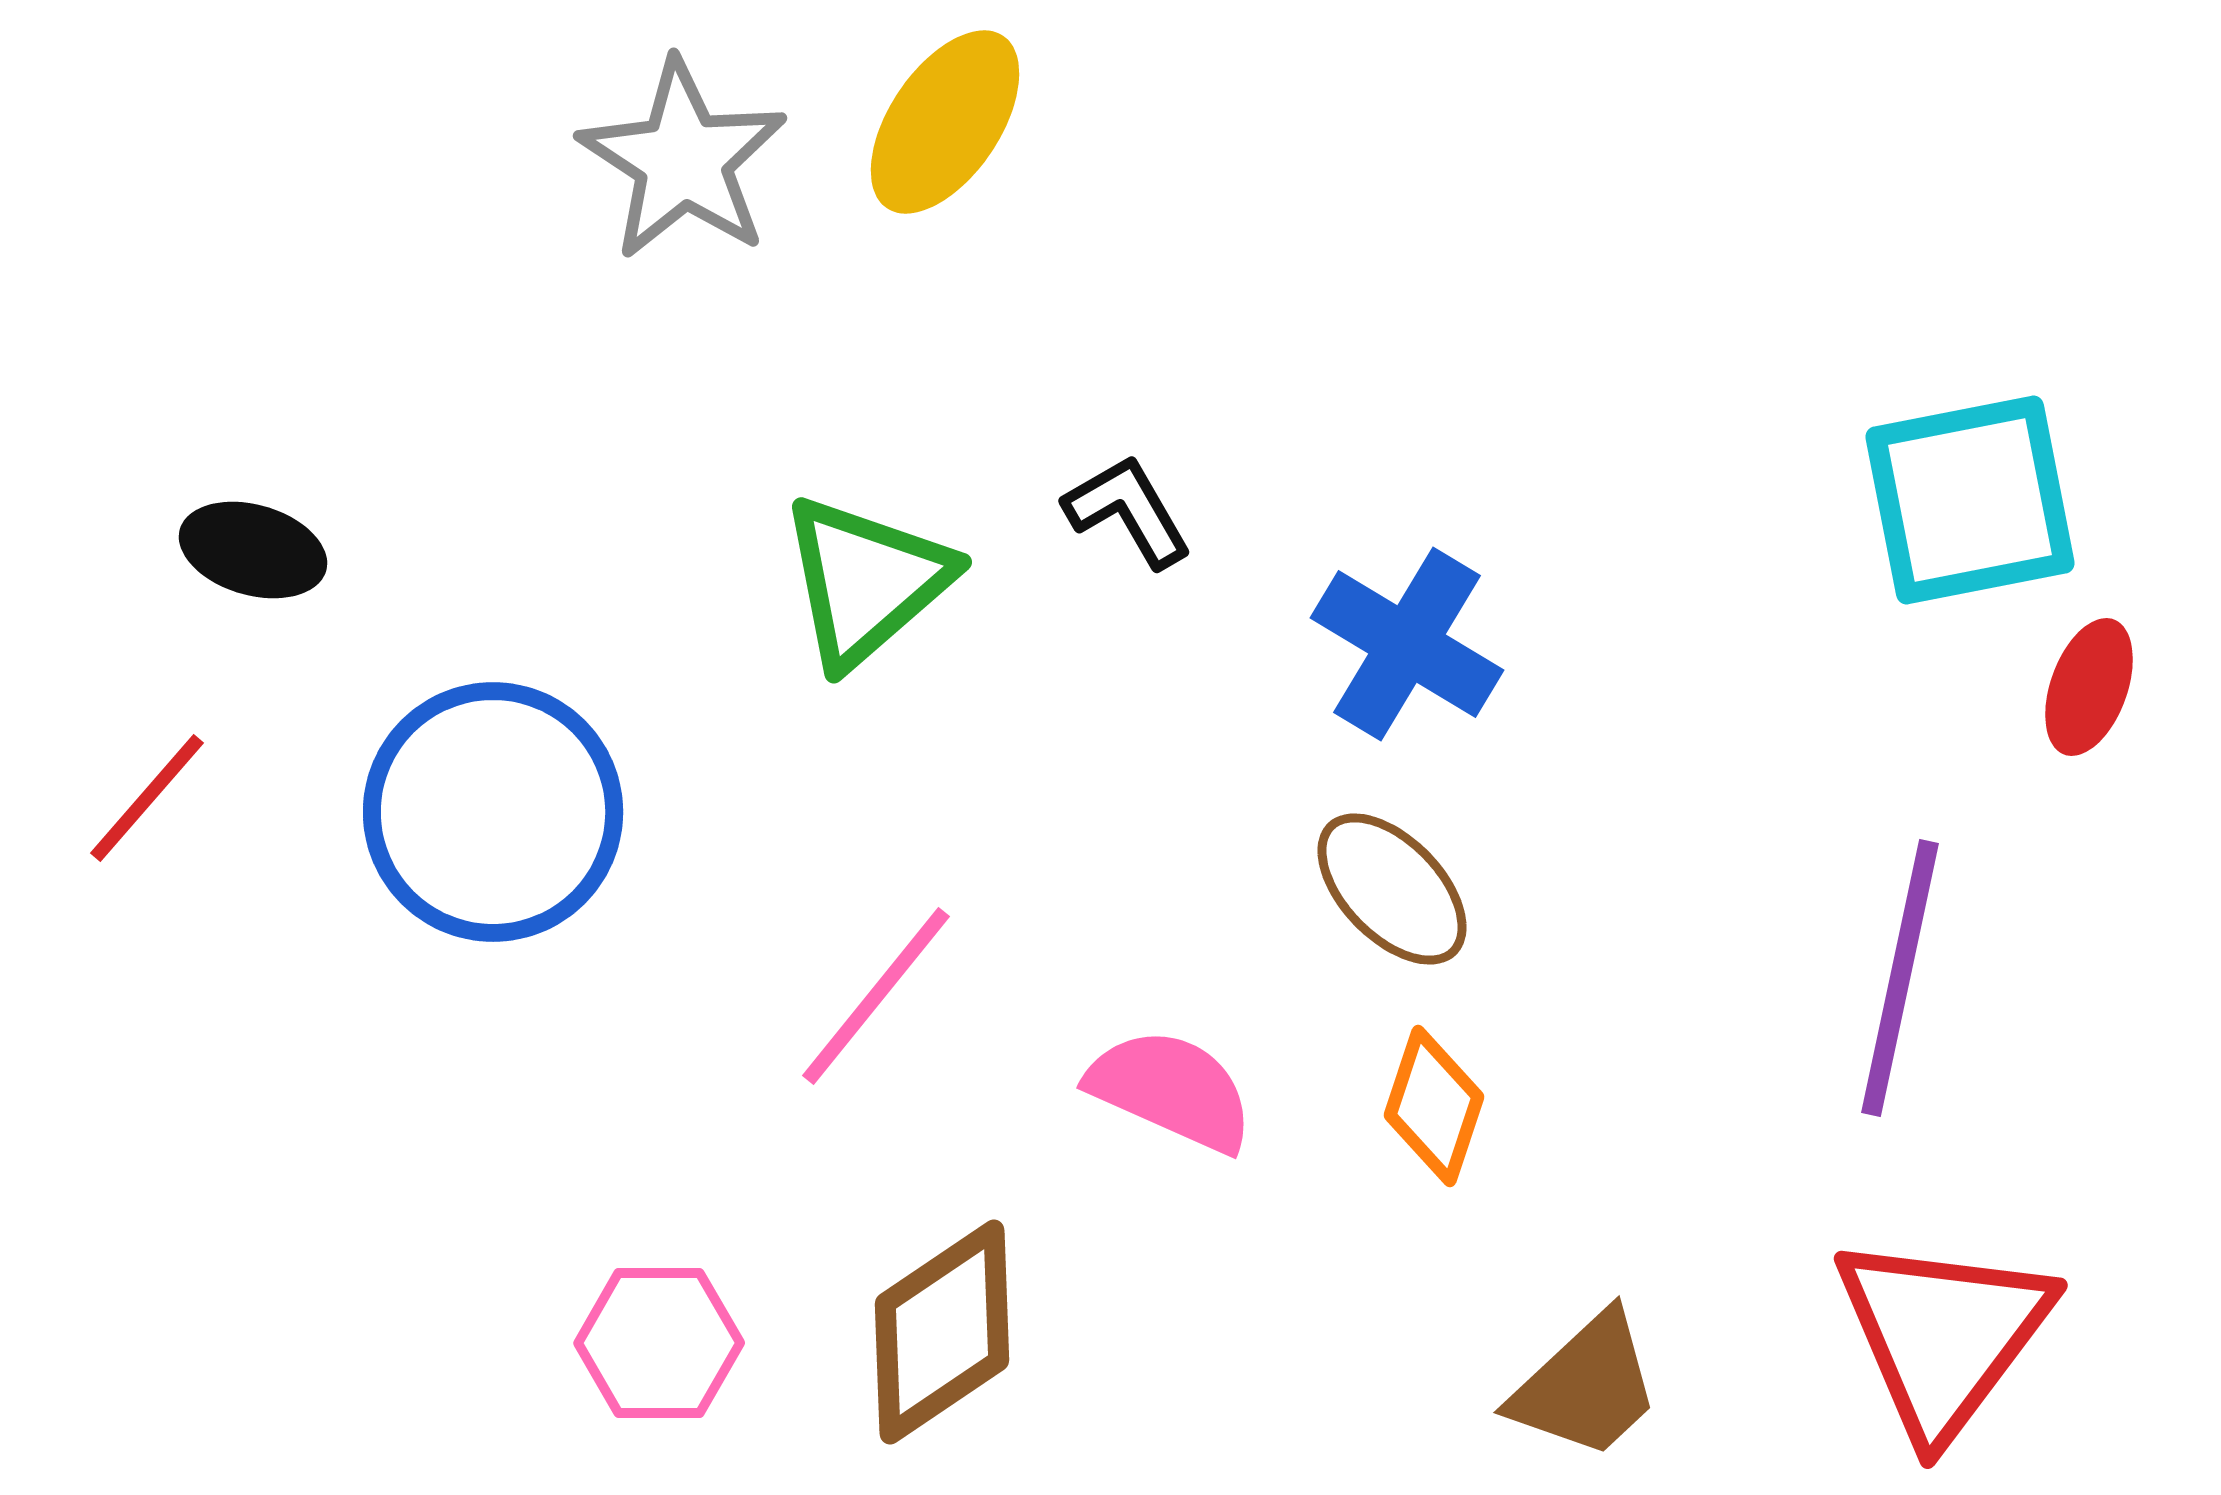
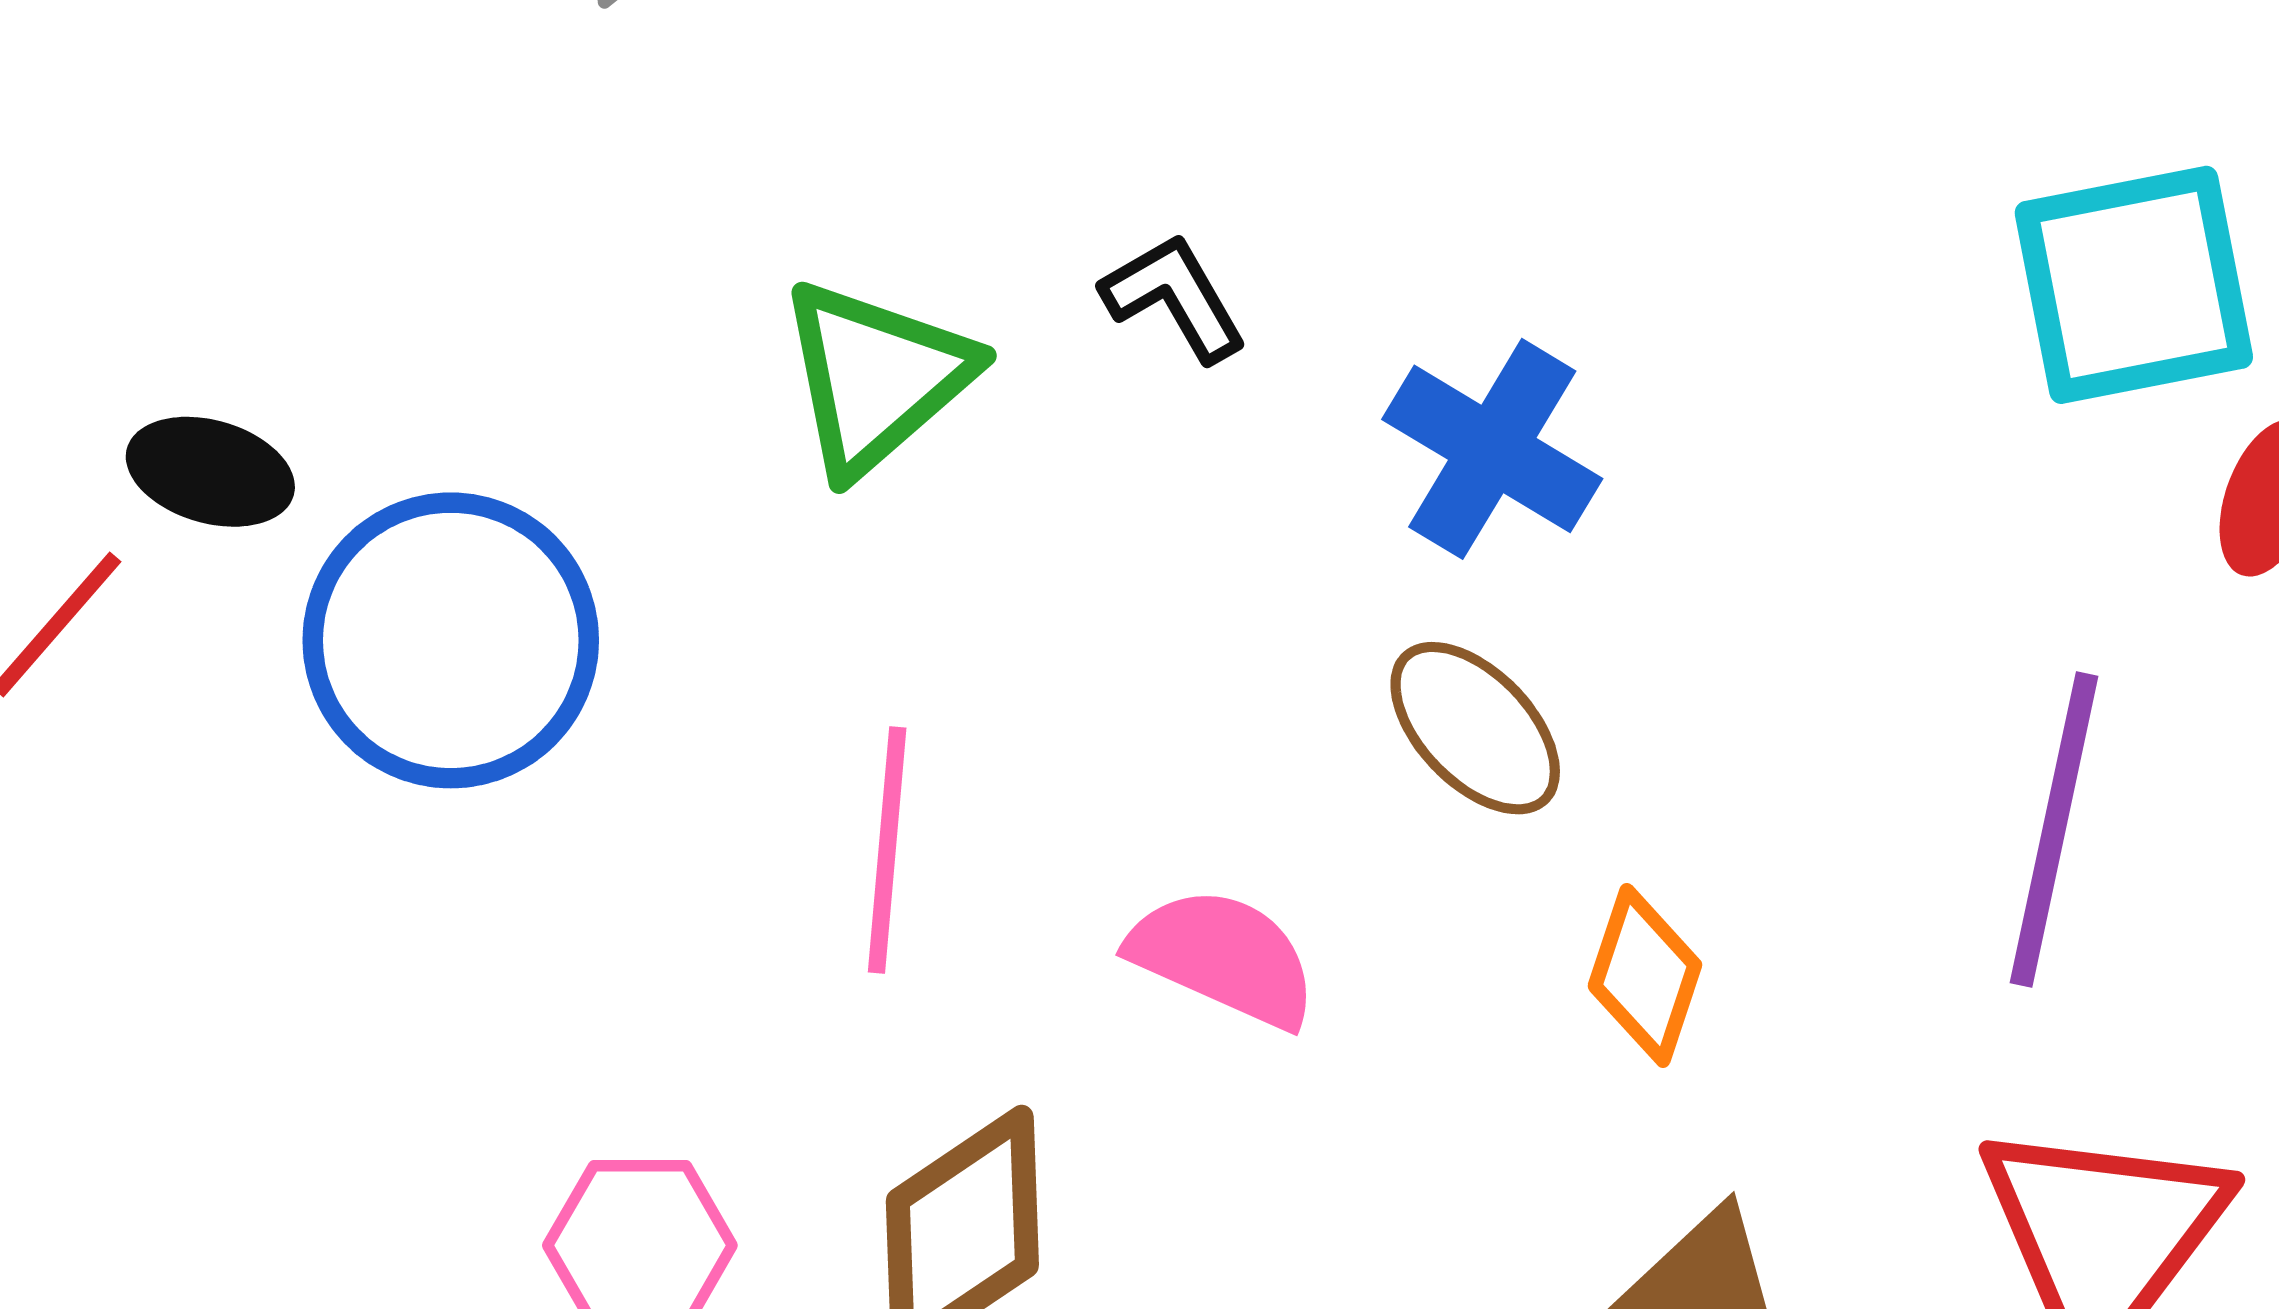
black ellipse: (253, 550) -> (210, 472), moved
pink line: (876, 996) -> (887, 850), turned -34
orange diamond: (1434, 1106) -> (1645, 975), moved

